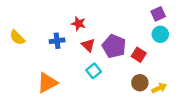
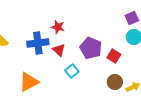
blue cross: (57, 41) -> (38, 43), size x1.5
red triangle: (88, 45) -> (59, 50), moved

